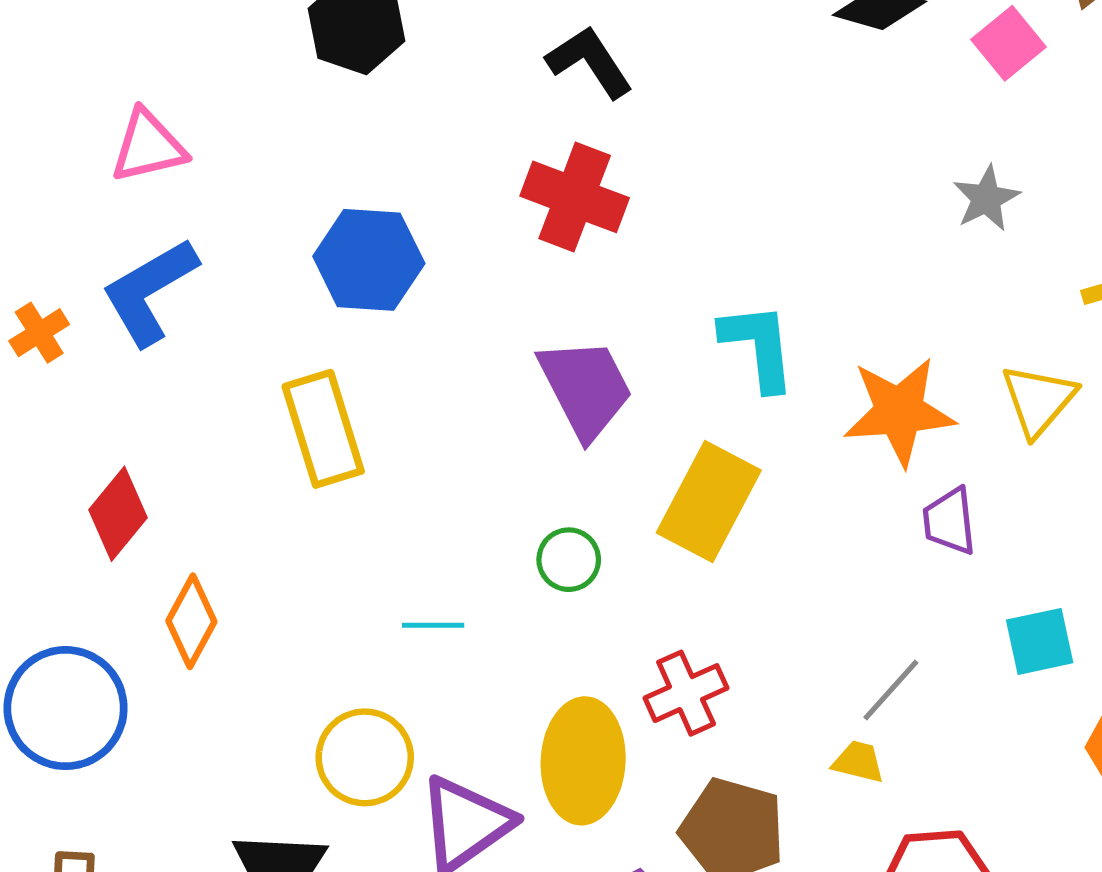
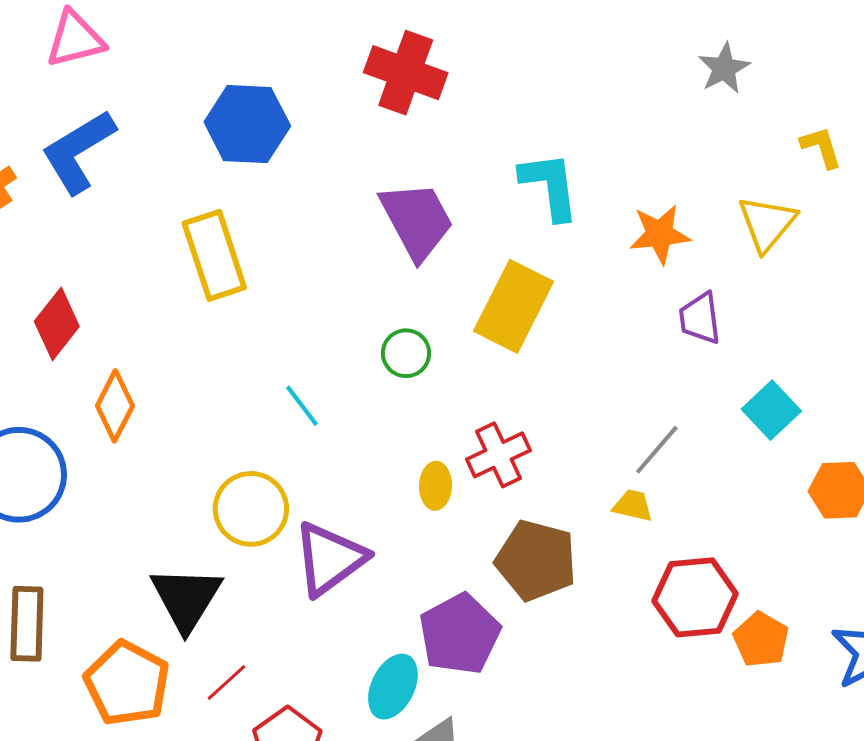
orange star: (899, 411) -> (660, 234), size x0.7
cyan line: (433, 625) -> (302, 406), turned 54
cyan square: (1040, 641) -> (771, 410), turned -30
yellow ellipse: (583, 761) -> (435, 486), moved, size x0.5

